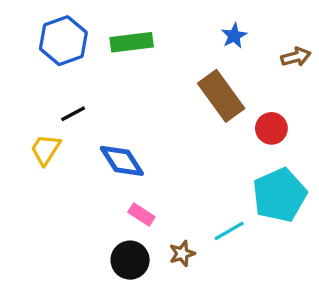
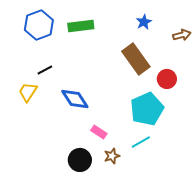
cyan pentagon: (280, 195) -> (147, 109), moved
pink rectangle: (141, 215) -> (99, 132), moved

